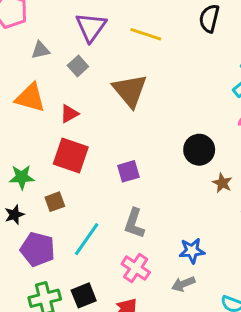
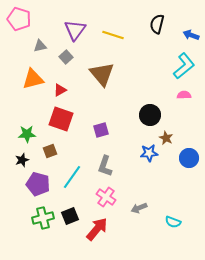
orange triangle: (30, 98) -> (33, 79), turned -30
blue star: (192, 251) -> (149, 153), moved

